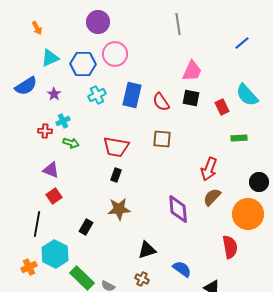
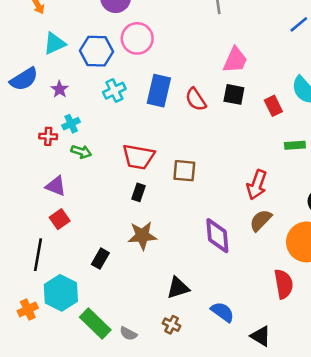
brown square: (162, 139) -> (184, 171), moved

